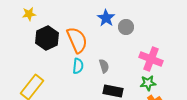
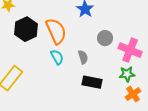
gray circle: (126, 27) -> (105, 38), moved
cyan semicircle: (78, 66) -> (57, 57), turned -35

